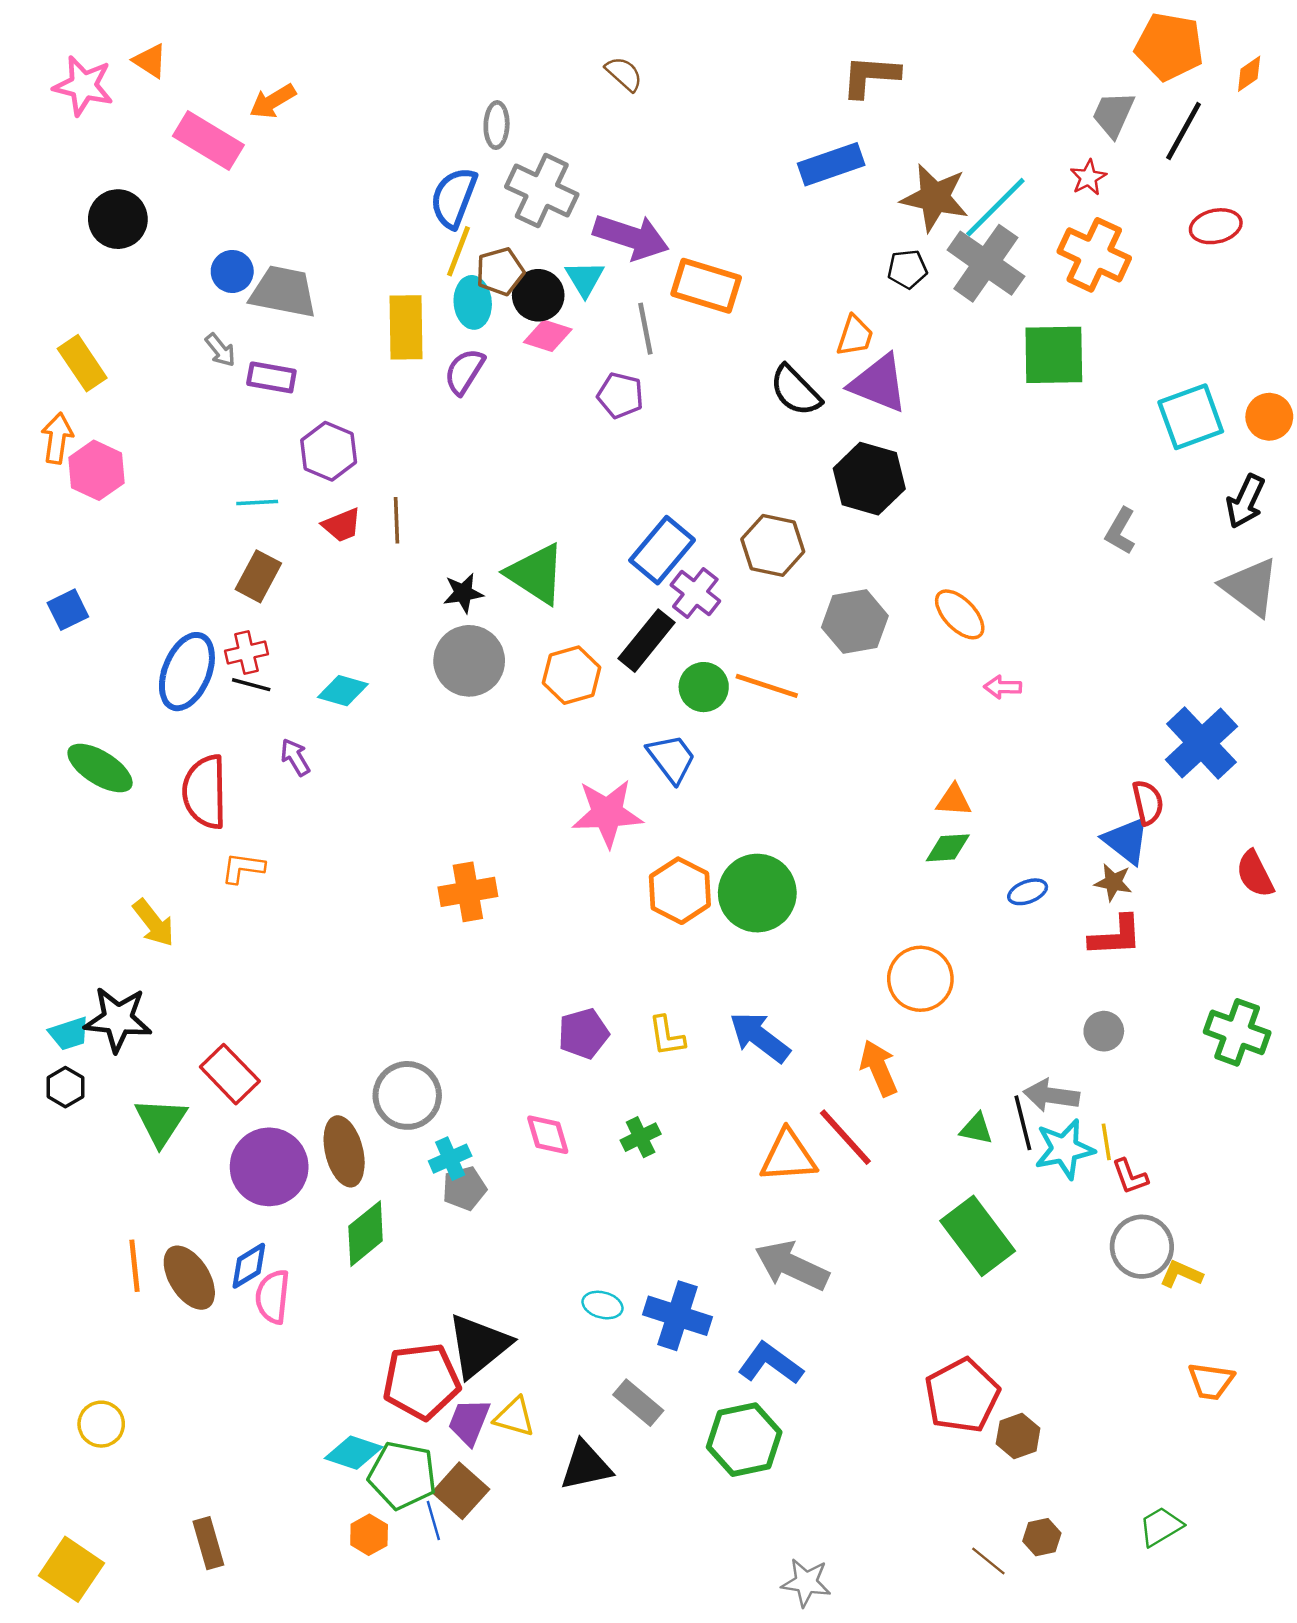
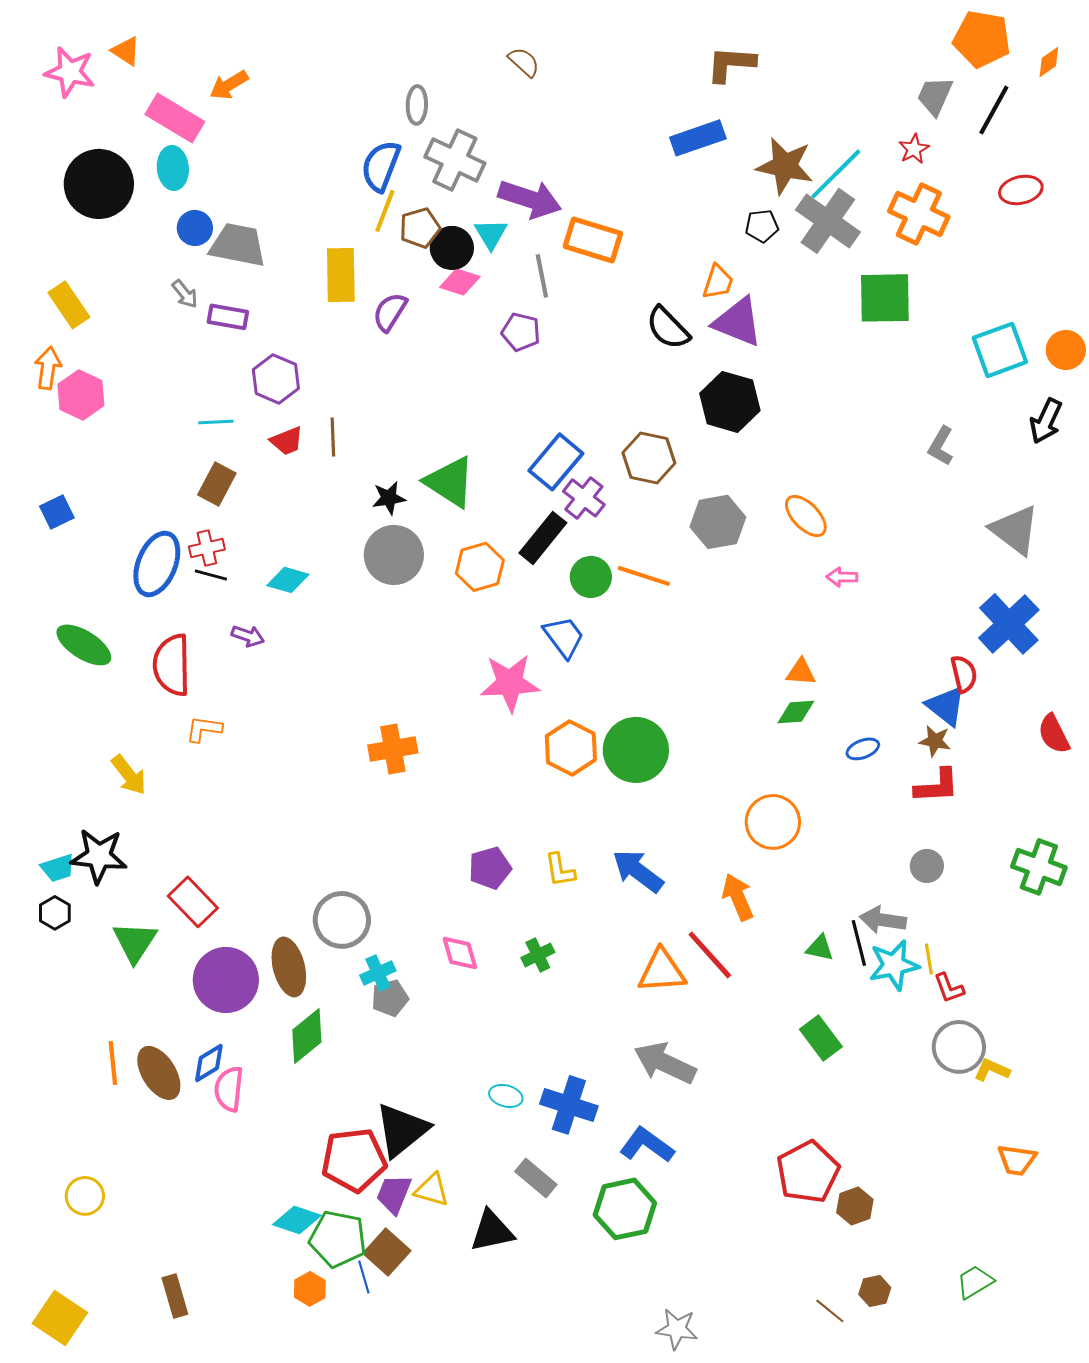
black circle: (118, 219) -> (99, 184), size x1.4
cyan ellipse: (473, 302) -> (173, 168), moved
gray triangle: (1250, 587) -> (1015, 530), moved
purple arrow: (295, 757) -> (248, 636), turned 140
green rectangle: (978, 1236) -> (821, 1038), size x0.7

